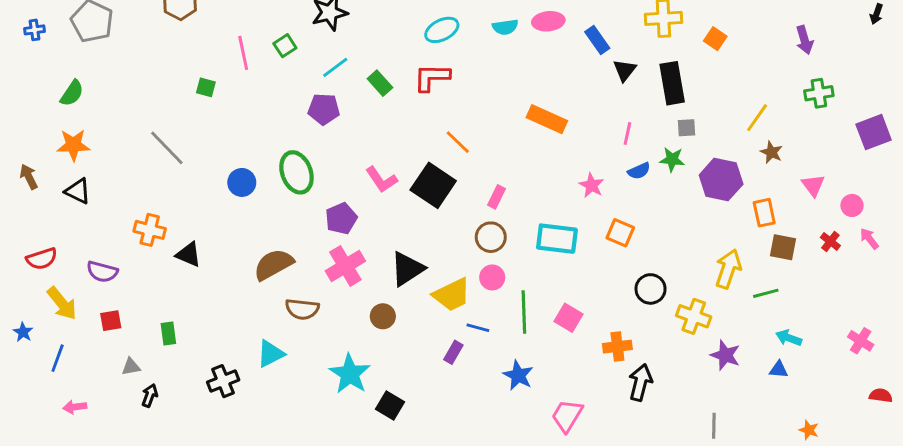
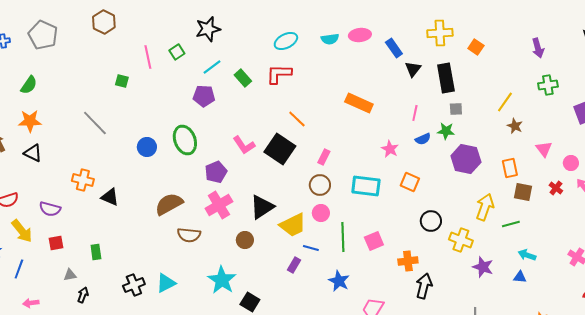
purple hexagon: (721, 180) -> (466, 159), moved
pink square: (568, 318) -> (374, 241), turned 36
cyan triangle: (271, 354) -> (166, 283), moved

